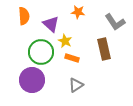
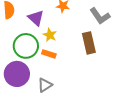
orange rectangle: (72, 58) -> (49, 54), moved
gray triangle: (76, 85) -> (45, 85), moved

